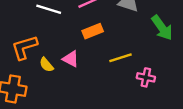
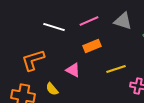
yellow semicircle: (46, 65) -> (52, 89), moved

